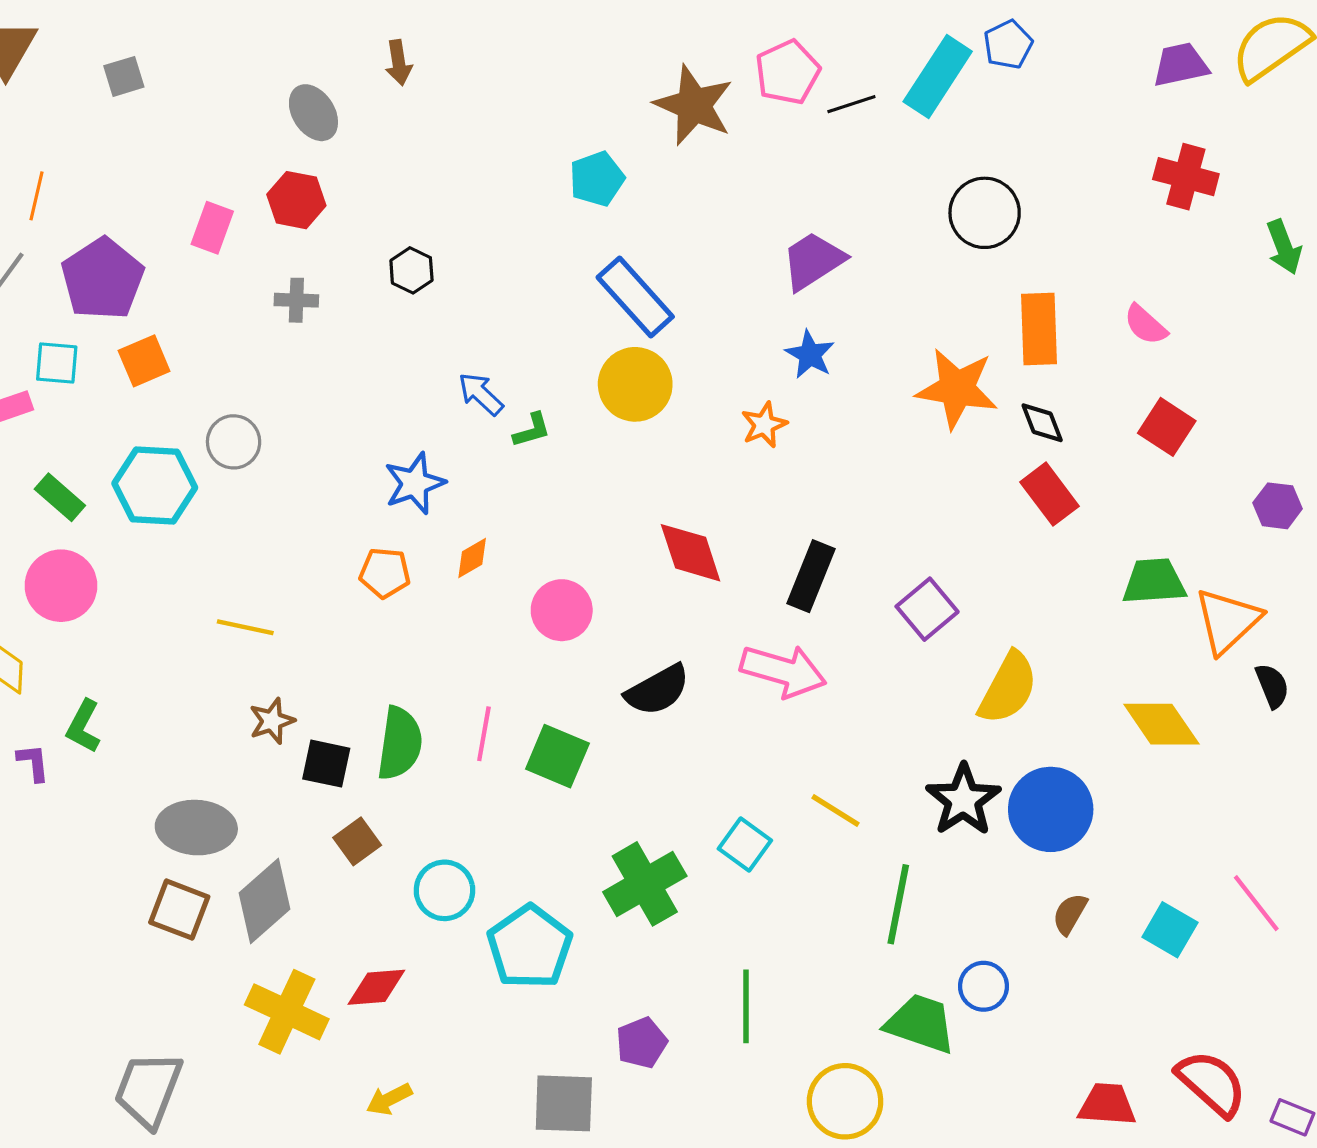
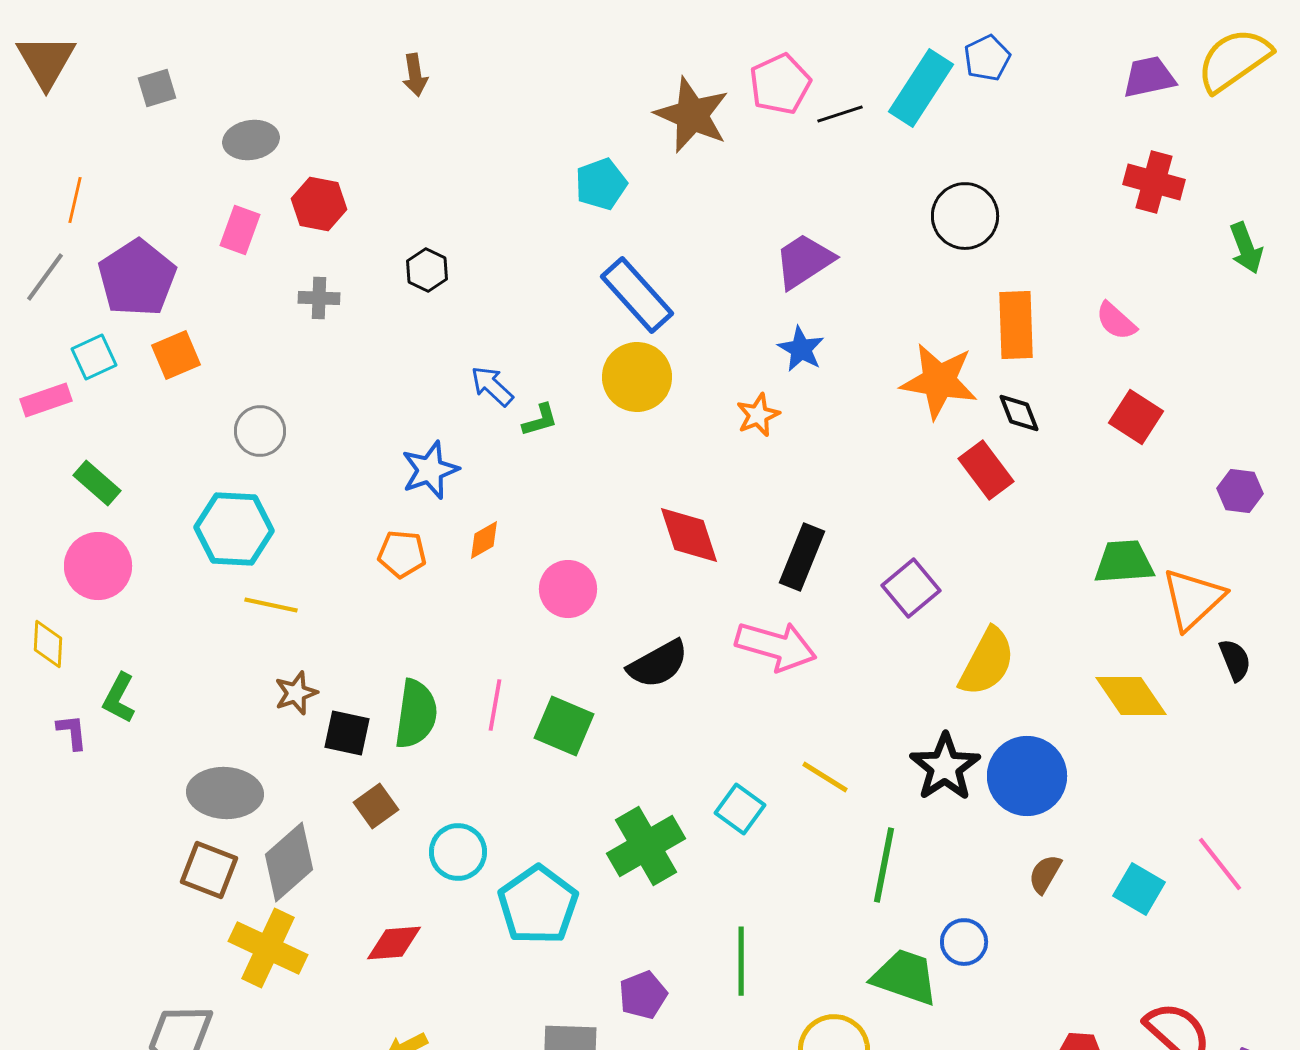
gray ellipse: (313, 113) -> (251, 140), moved, turned -66
cyan square: (57, 363) -> (94, 357), turned -30
cyan hexagon: (155, 486) -> (234, 529), moved
red rectangle: (1050, 494) -> (986, 470), moved
yellow cross: (287, 1012) -> (268, 948), moved

